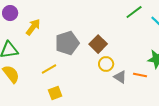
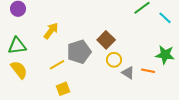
yellow arrow: (33, 27) -> (51, 31), moved
gray pentagon: (67, 43) -> (79, 52), moved

